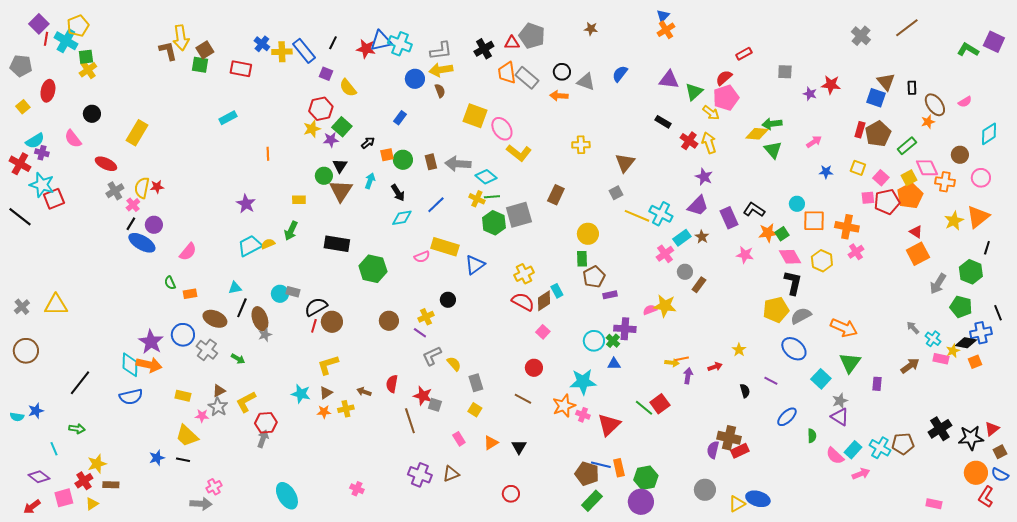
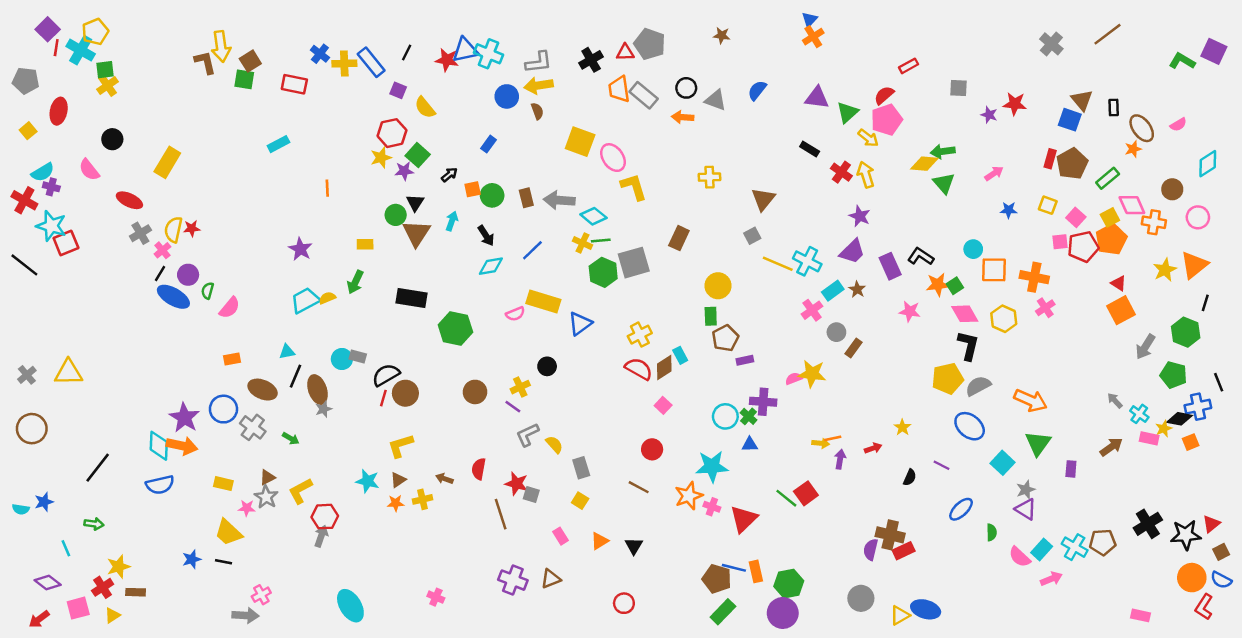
yellow L-shape: (519, 153) -> (634, 187), turned -145
green semicircle: (170, 283) -> (208, 291), moved, turned 40
black semicircle: (745, 391) -> (910, 477), turned 40

